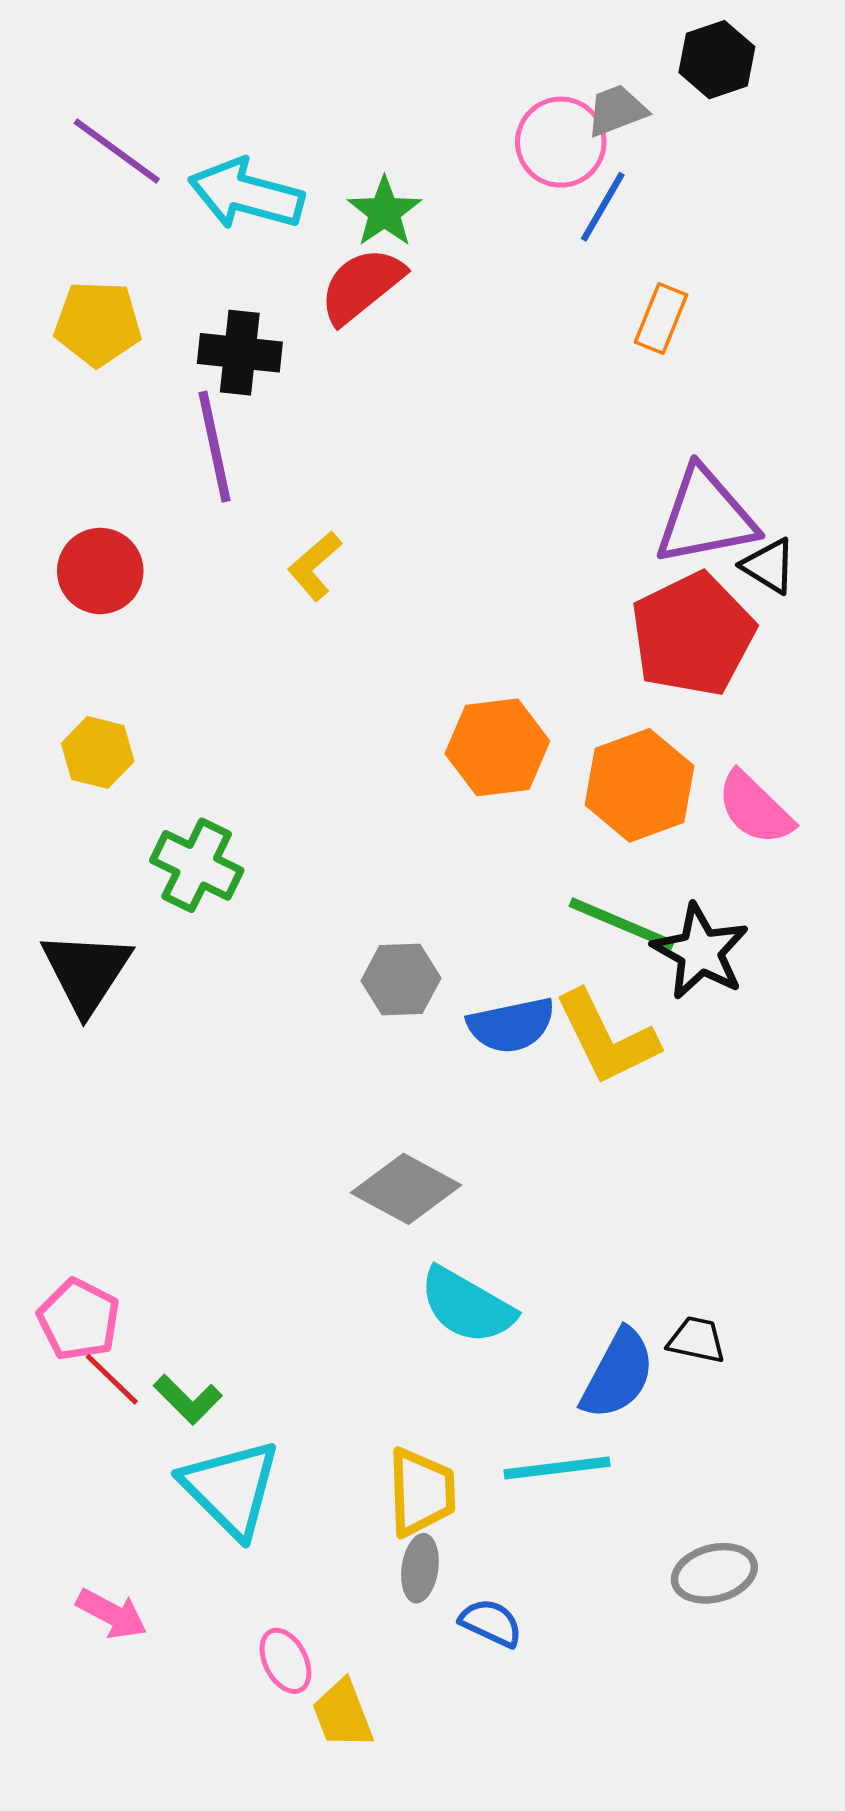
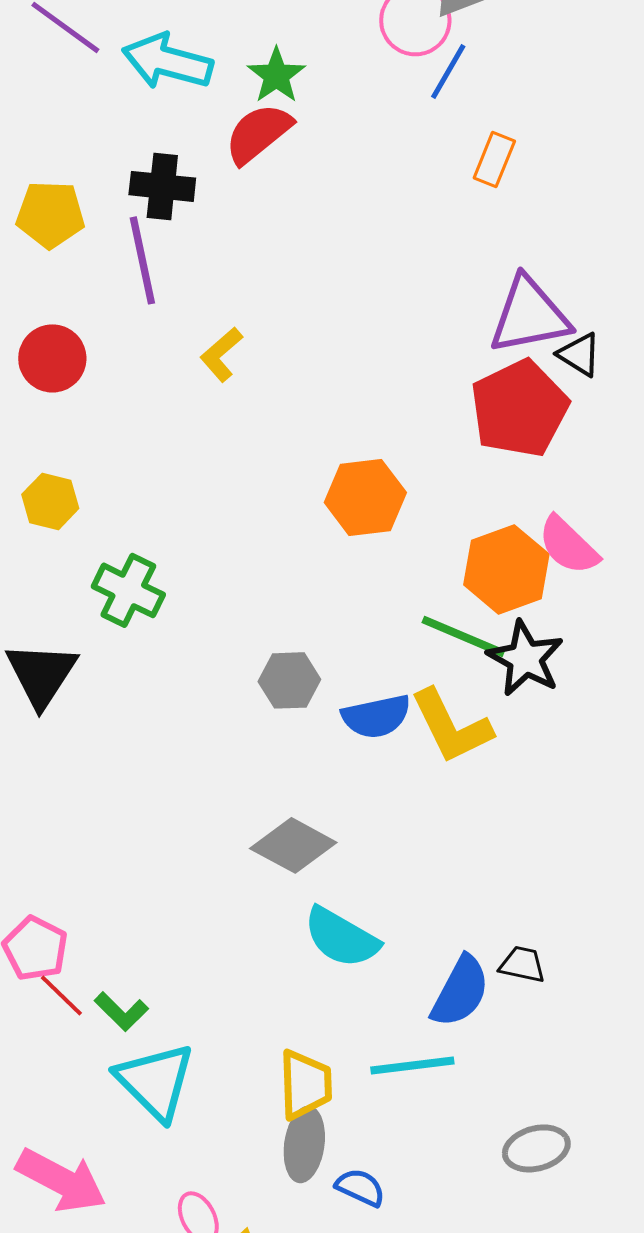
yellow pentagon: (98, 324) -> (50, 214), moved
orange hexagon: (639, 785) -> (506, 569), moved
gray ellipse: (420, 1568) -> (304, 1144), size x1.4
pink arrow: (112, 1614) -> (61, 1180), size x1.6

